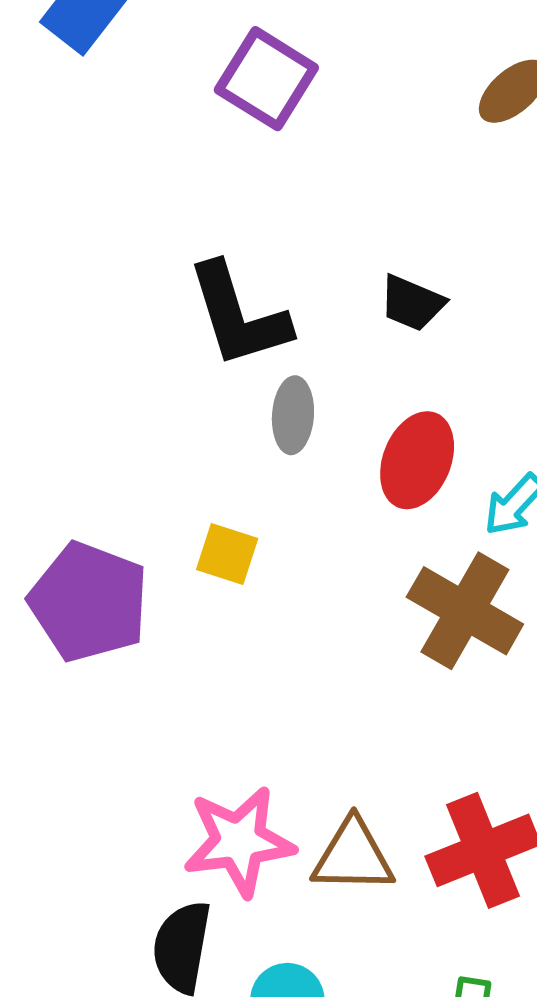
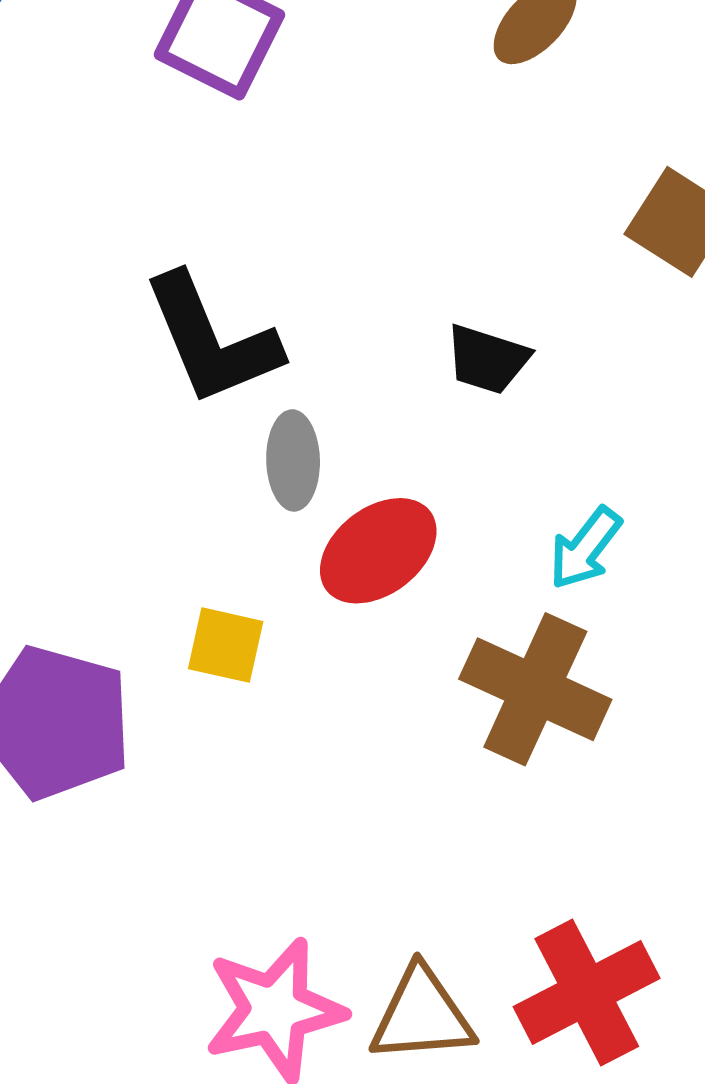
black trapezoid: (412, 303) -> (487, 359), moved
red ellipse: (417, 460) -> (378, 551), moved, turned 36

